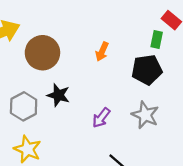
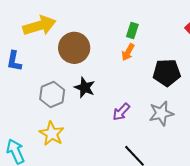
green rectangle: (157, 40) -> (132, 30), moved
gray star: (145, 115) -> (161, 113), turned 30

